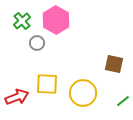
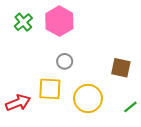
gray circle: (37, 43) -> (65, 61), moved

